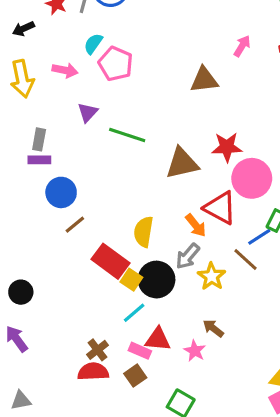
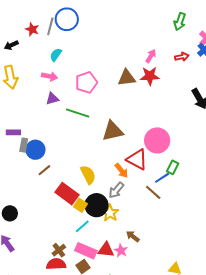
pink pentagon: (116, 64) -> (86, 82), moved, turned 30
pink arrow: (65, 70) -> (50, 76), moved
purple triangle: (88, 112) -> (52, 99), turned 32
gray rectangle: (39, 139) -> (24, 145), moved
red star: (227, 147) -> (150, 76), moved
purple rectangle: (39, 160) -> (13, 132), moved
yellow semicircle: (144, 232) -> (88, 175), turned 144
yellow star: (212, 276) -> (110, 213), moved
red triangle: (158, 339) -> (106, 250), moved
pink rectangle: (140, 351) -> (86, 251), size x1.5

